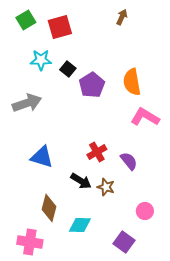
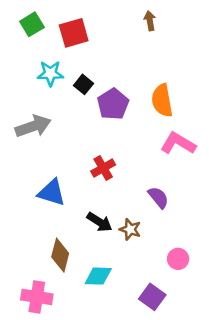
brown arrow: (122, 17) -> (150, 21), turned -35
red cross: (97, 152) -> (103, 168), moved

